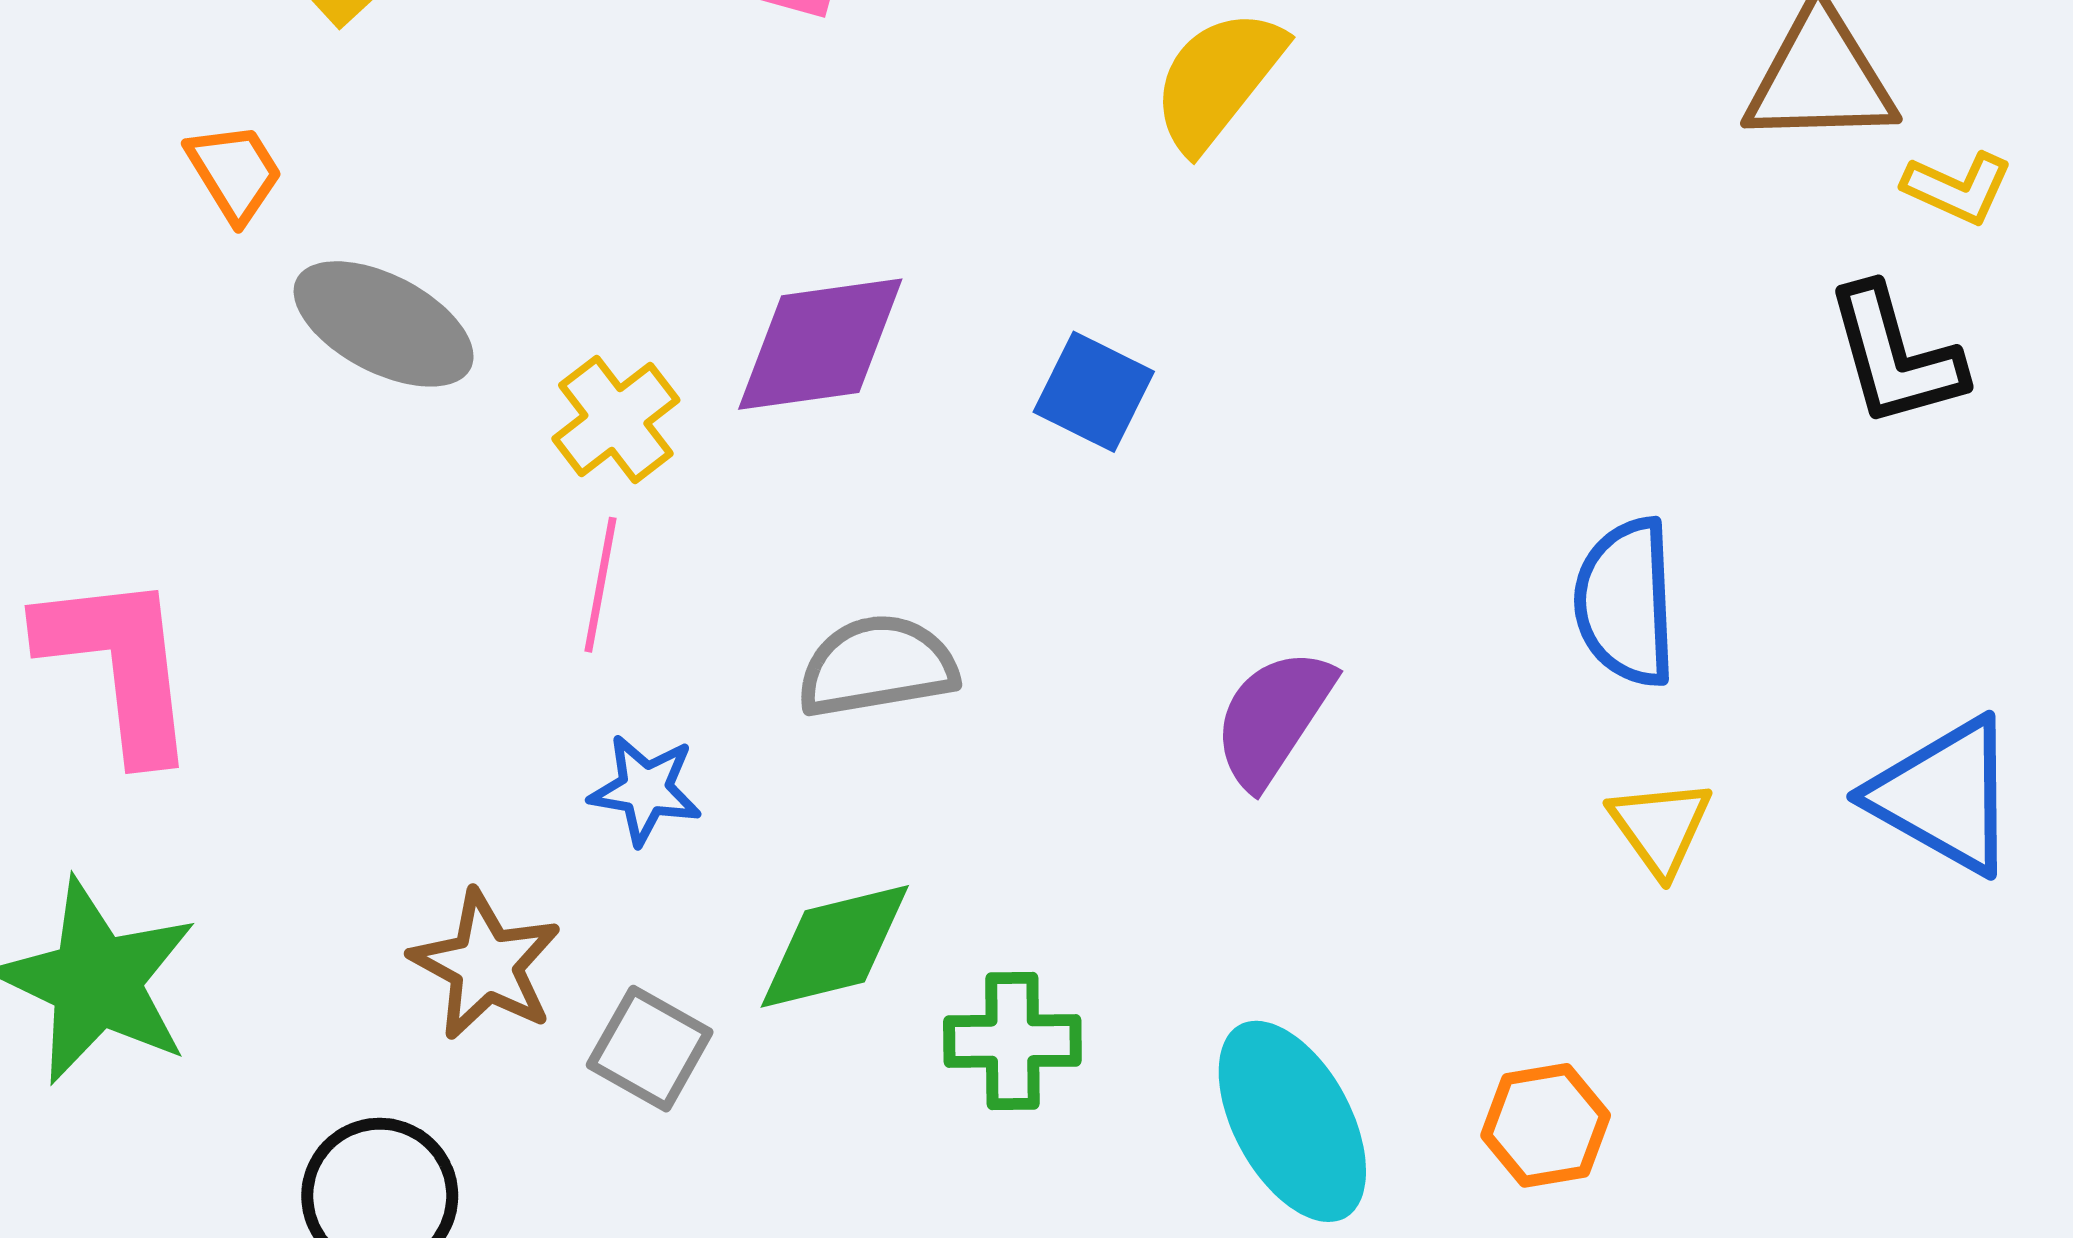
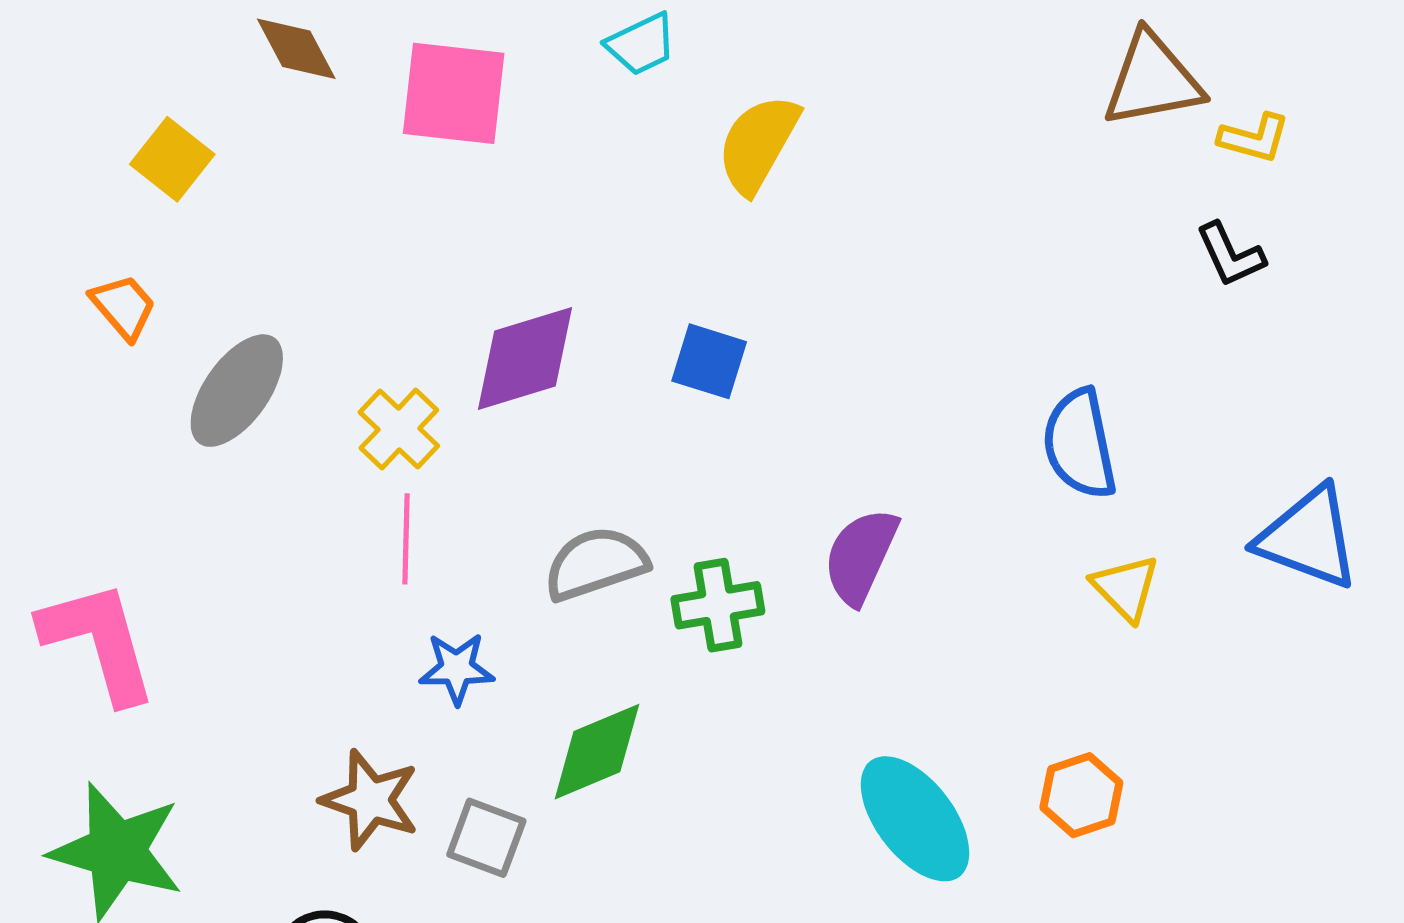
gray ellipse: (384, 324) -> (237, 391), turned -73
black L-shape: (1895, 356) -> (1230, 255), size x0.7
green cross: (1012, 1041) -> (718, 605), moved

